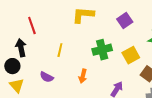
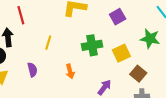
orange arrow: (83, 76) -> (70, 71), turned -32
purple semicircle: (47, 77) -> (32, 70), turned -136

